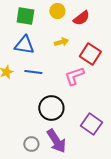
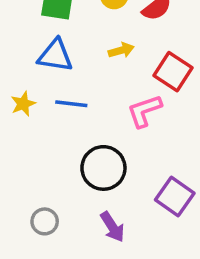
purple arrow: (56, 141) -> (112, 227), size x0.7
gray circle: (31, 144) -> (45, 221), moved

